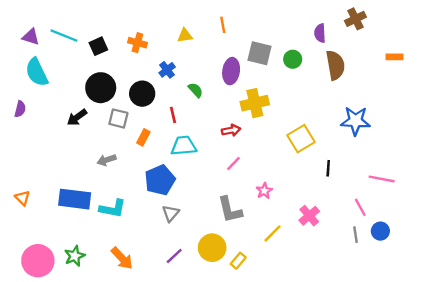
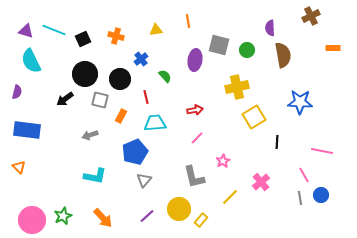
brown cross: (355, 19) -> (311, 16), moved
yellow cross: (255, 103) -> (237, 87), moved
blue rectangle: (75, 199) -> (27, 130), moved

